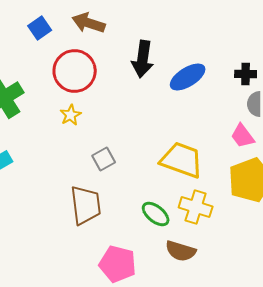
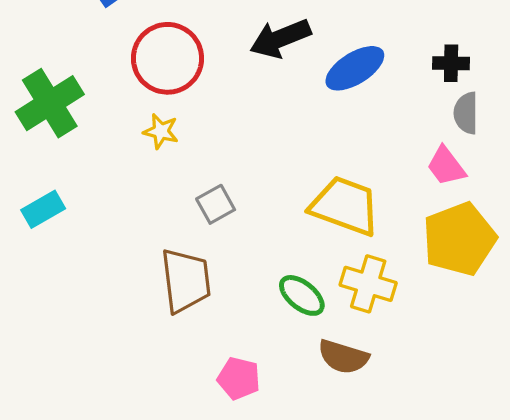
black arrow: (143, 59) -> (280, 38), turned 60
yellow star: (71, 115) -> (161, 131), turned -30
pink pentagon: (118, 264) -> (239, 378), size x0.7

